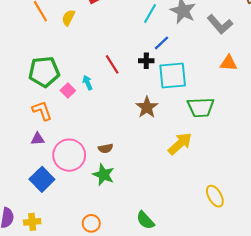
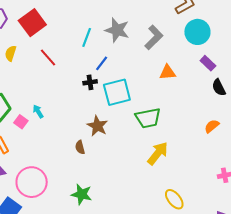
gray L-shape: (220, 24) -> (154, 37), turned -85
red line: (112, 64) -> (48, 57), moved
yellow arrow: (180, 144) -> (158, 153), moved
brown semicircle: (106, 148) -> (80, 147), moved, turned 96
green star: (104, 175) -> (82, 194), moved

